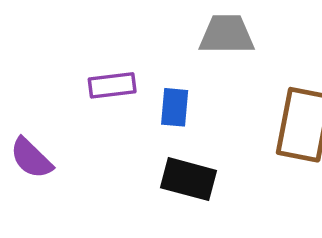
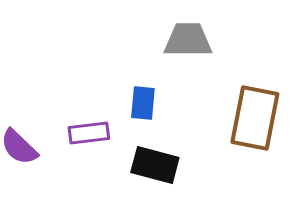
purple rectangle: (112, 85) -> (89, 133), moved

